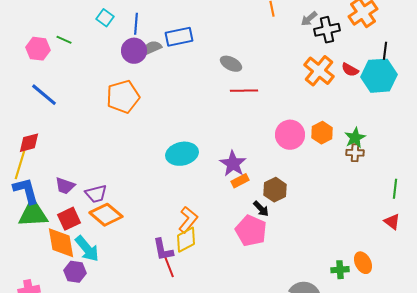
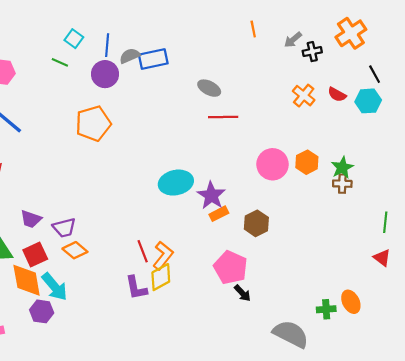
black cross: (327, 30) -> (312, 52), size x0.7
green line: (64, 40) -> (60, 62), moved
gray semicircle: (152, 48) -> (130, 56), moved
black line: (385, 51) -> (375, 74), turned -36
orange cross: (319, 71) -> (304, 96), size x0.7
cyan hexagon: (379, 76) -> (368, 101), size x0.7
cyan ellipse: (182, 154) -> (176, 183), moved
black arrow: (261, 209) -> (242, 293), moved
orange diamond: (106, 215) -> (75, 250), size x0.7
red line: (169, 267) -> (143, 251), moved

